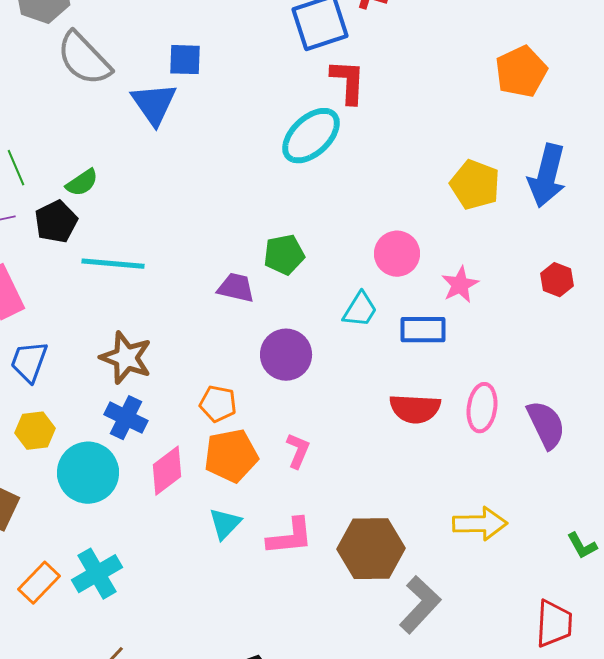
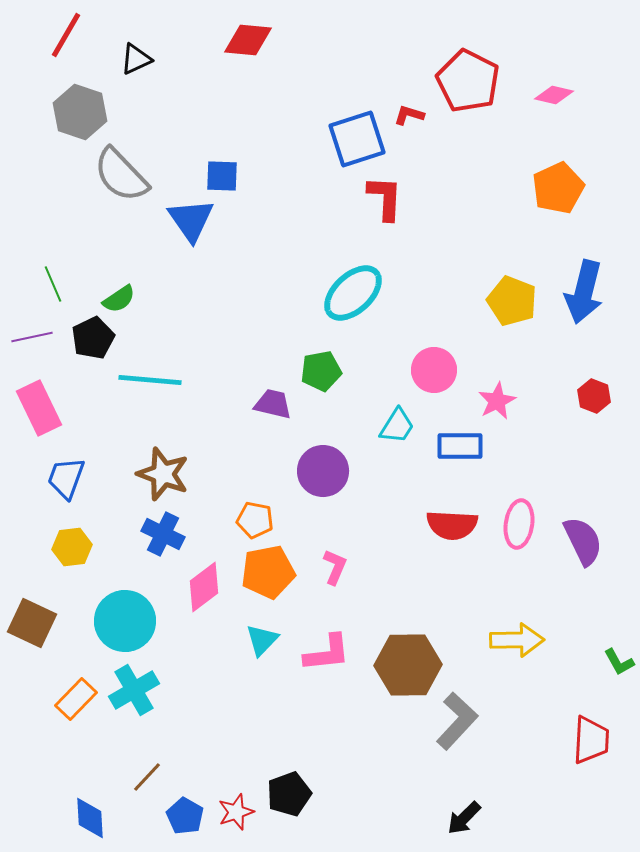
cyan ellipse: (311, 136) -> (353, 293), moved
cyan circle: (88, 473) -> (125, 621), moved

